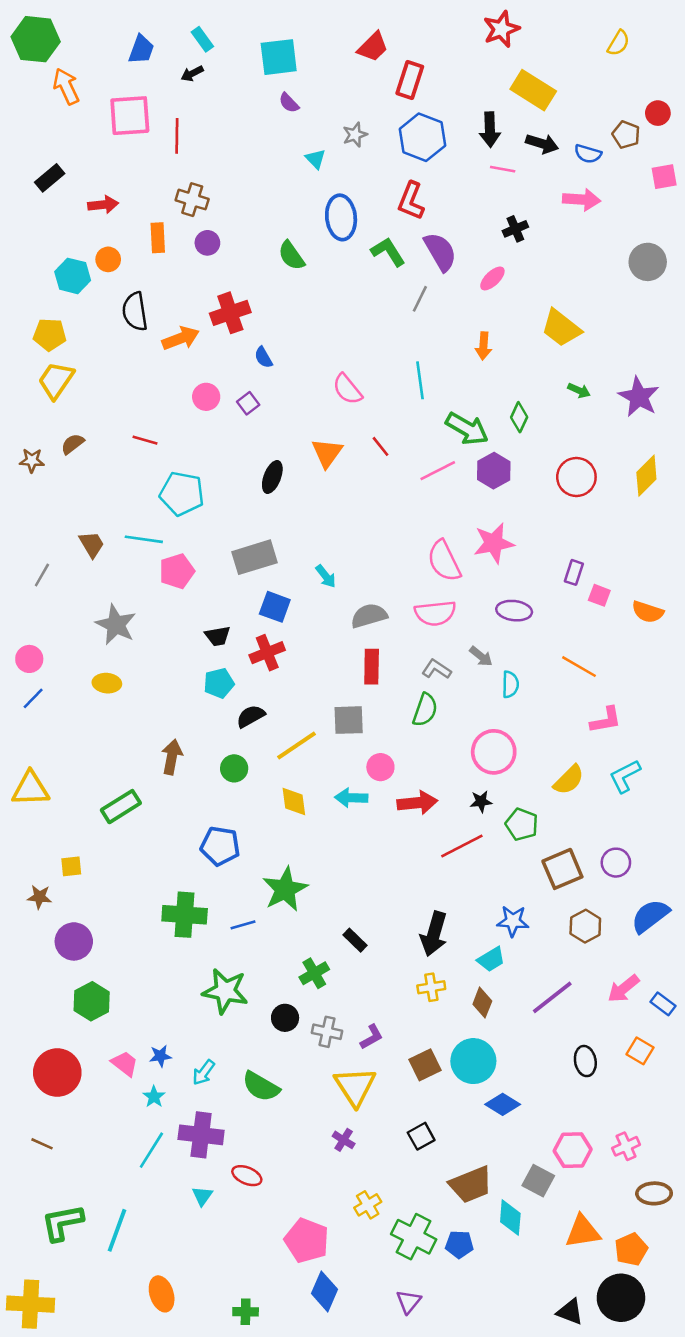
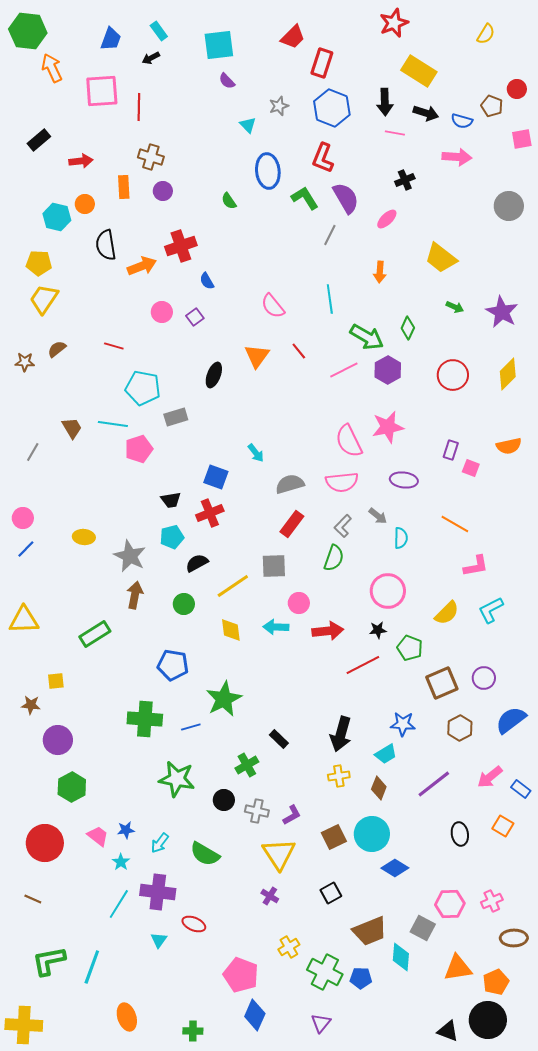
green semicircle: (291, 256) -> (229, 201), size x0.7
gray rectangle: (254, 557) -> (176, 417), moved, size x0.7
orange semicircle: (648, 612) -> (509, 446), moved, turned -30
gray star: (116, 625) -> (130, 556), moved
red rectangle: (372, 667) -> (292, 524), turned 36
gray L-shape: (436, 669) -> (343, 526), turned -80

